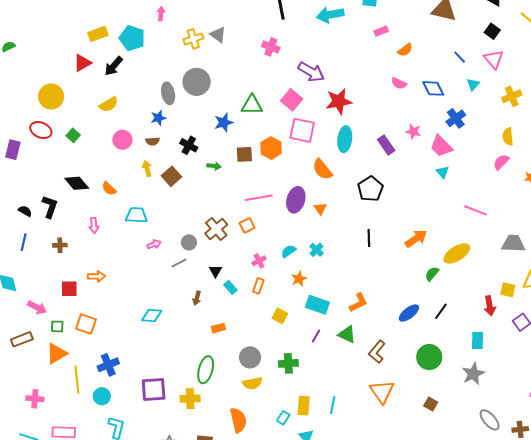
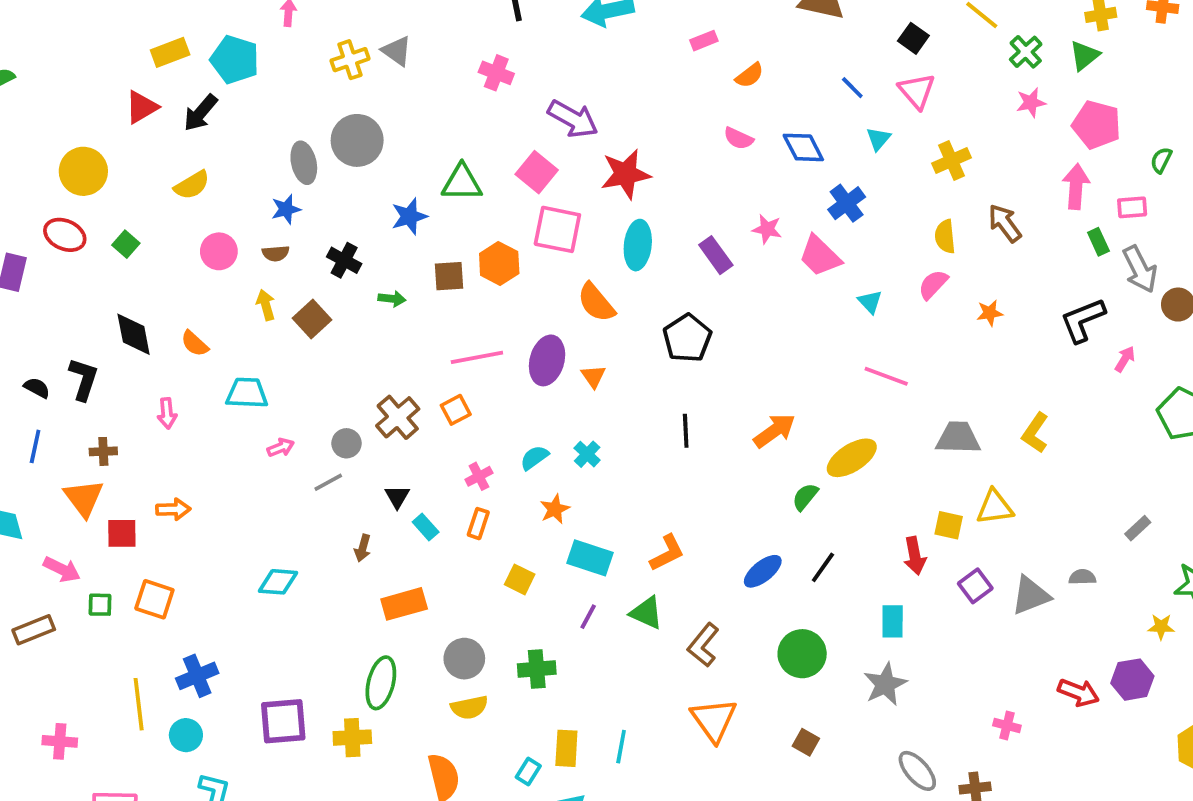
cyan triangle: (443, 172) -> (870, 302), moved
black diamond: (77, 183) -> (134, 334), turned 30
orange rectangle: (218, 328) -> (404, 604), size x1.6
orange triangle: (57, 354) -> (84, 498), moved, turned -35

